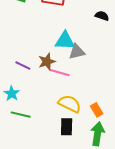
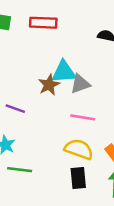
brown star: (47, 62) -> (49, 85), moved
pink line: (60, 73) -> (83, 117), moved

